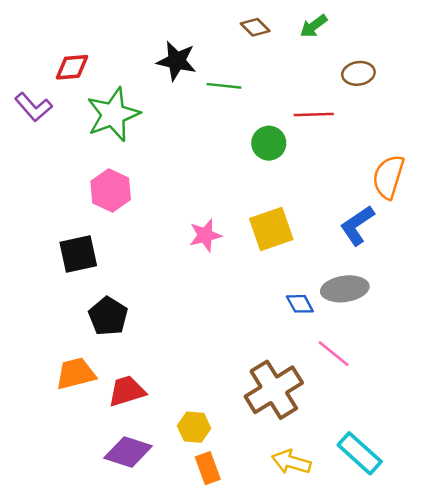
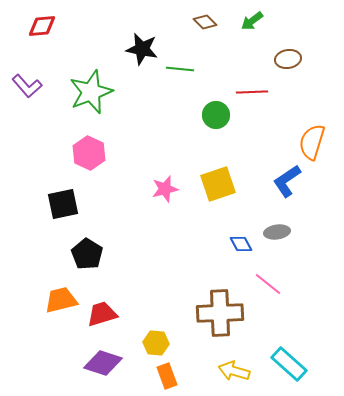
red diamond: (72, 67) -> (42, 26), moved
gray ellipse: (345, 289) -> (277, 232), size x0.7
brown cross: (274, 390) -> (220, 313), turned 30

